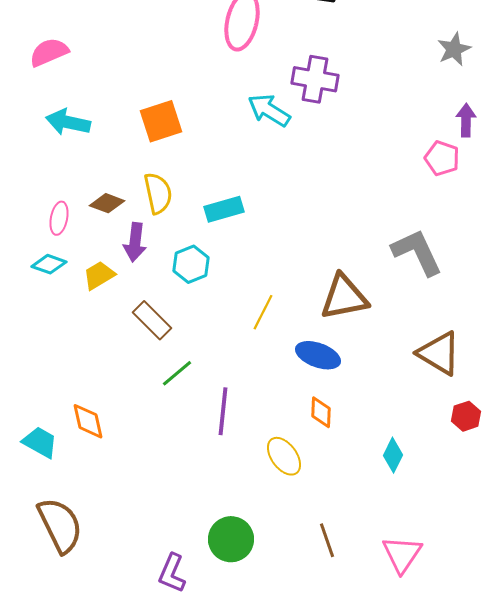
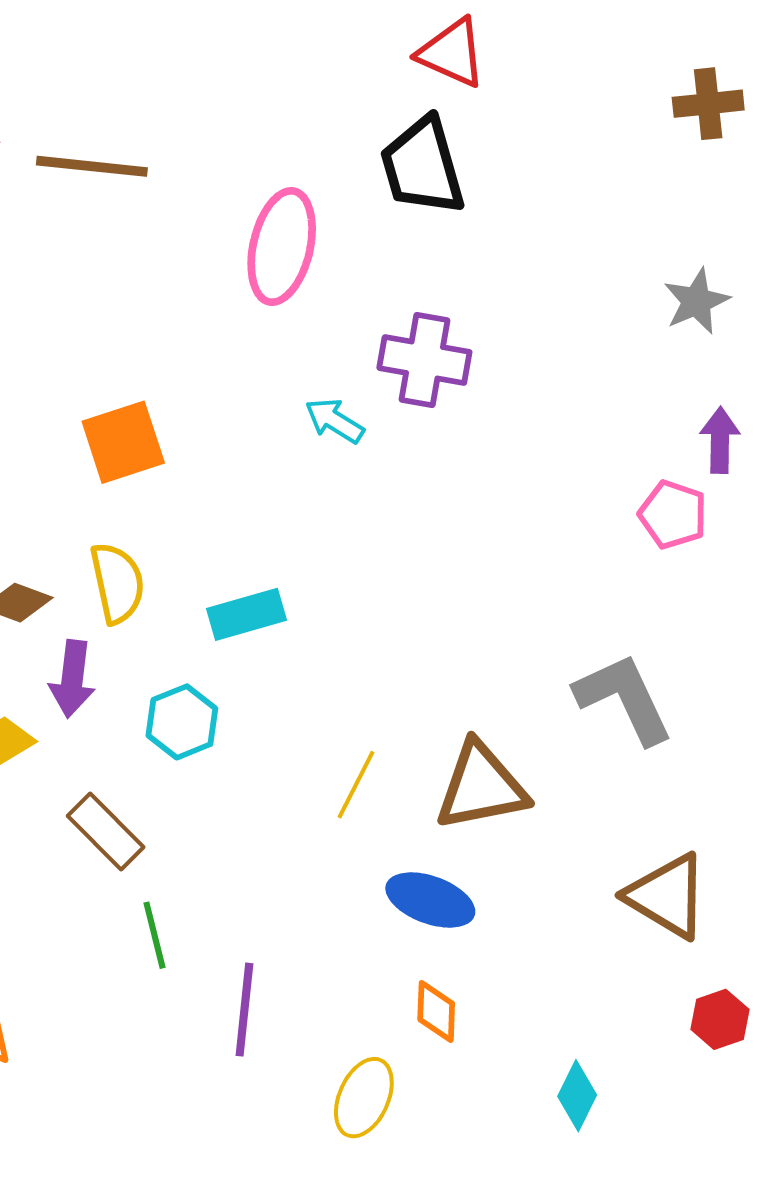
cyan arrow: (269, 110) -> (334, 421), size x0.7
yellow line: (263, 312) -> (356, 785), moved
green line: (177, 373) -> (154, 935), turned -64
yellow ellipse: (284, 456) -> (364, 1098), turned 60

